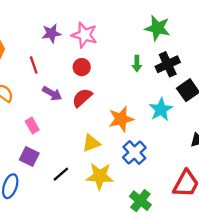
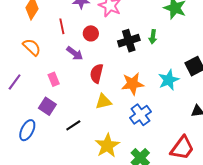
black cross: (168, 64) -> (129, 41), moved
red circle: (82, 67) -> (91, 33), moved
red semicircle: (82, 98) -> (97, 74), moved, turned -42
yellow star: (100, 176) -> (107, 146), moved, turned 30

